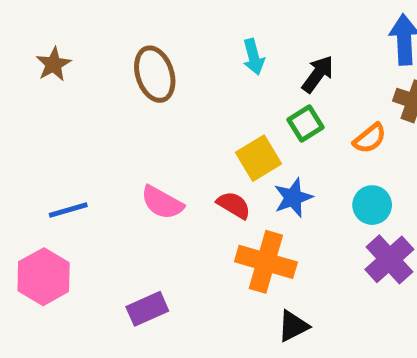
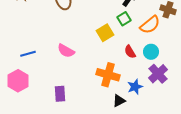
orange semicircle: (370, 138) -> (150, 25), size x1.5
blue star: (293, 198) -> (135, 87), moved
red semicircle: (234, 205) -> (130, 52), moved, turned -152
purple rectangle: (147, 309) -> (60, 94), turned -70

